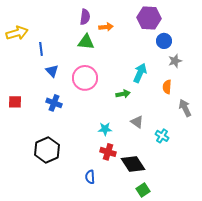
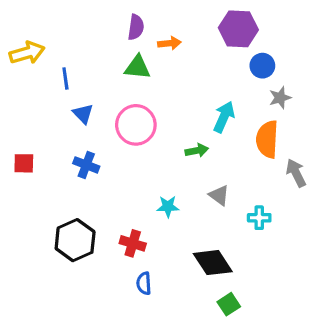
orange semicircle: (167, 87) -> (267, 139), size x1.6
cyan cross: (162, 136) -> (259, 218), turned -32
red cross: (108, 152) -> (133, 243), moved

